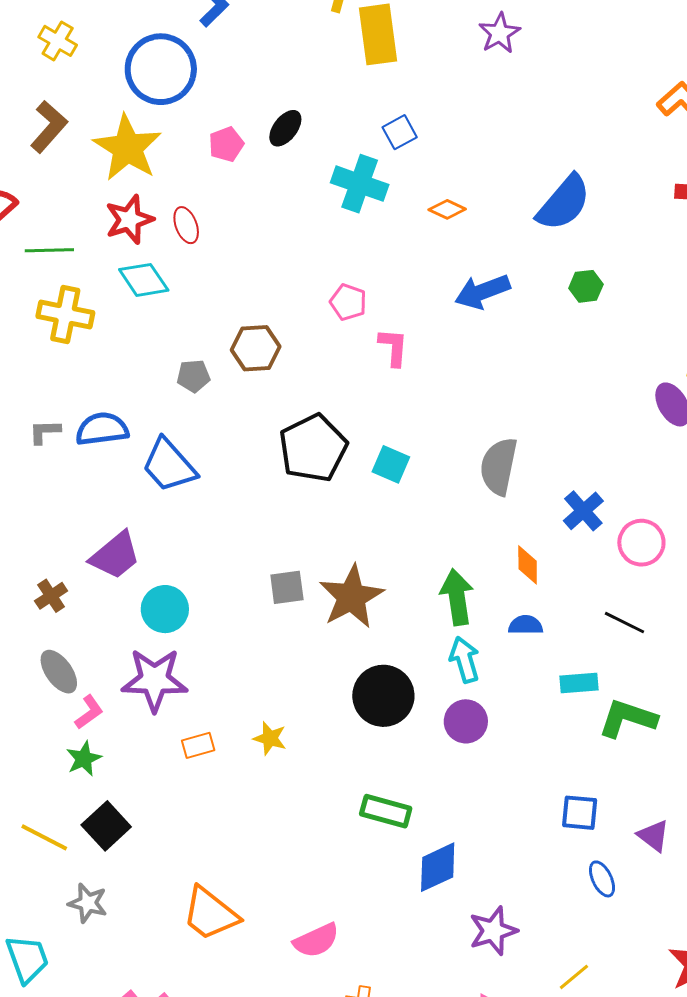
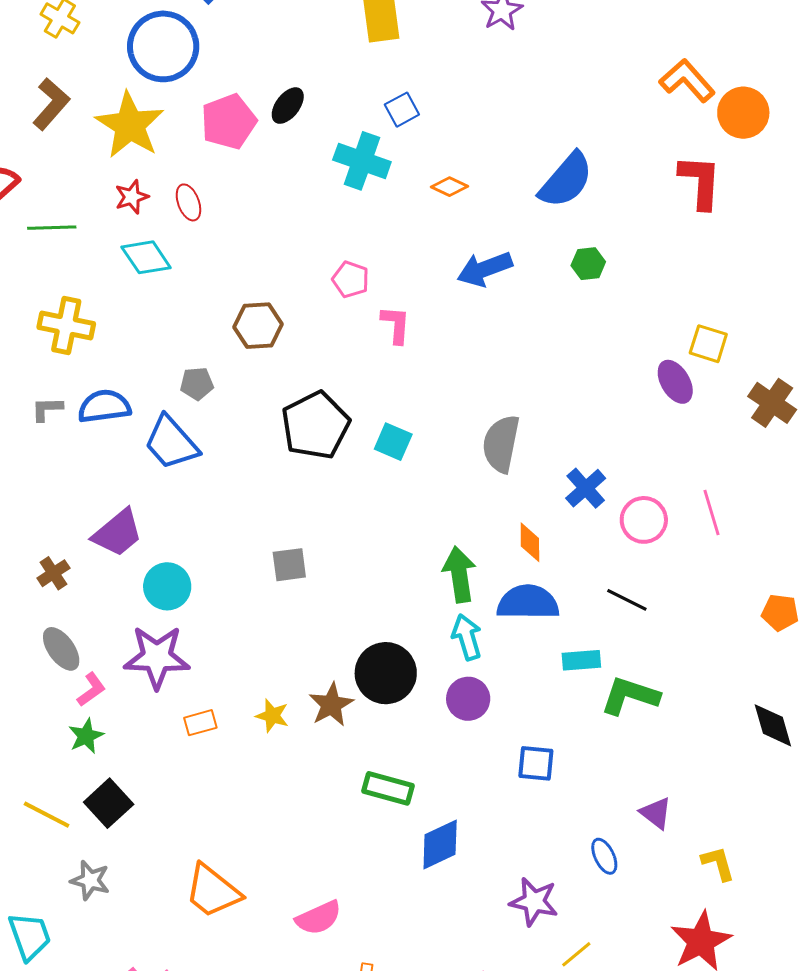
pink pentagon: (226, 144) -> (229, 122), size x1.6
red star: (129, 219) -> (132, 197), size x0.7
yellow cross: (65, 315) -> (66, 326), moved
gray pentagon: (193, 376) -> (197, 384), moved
brown star: (351, 597) -> (331, 705), moved, size x0.7
blue semicircle: (526, 625) -> (528, 602), size x1.8
blue square: (580, 813) -> (536, 763), moved
purple star: (493, 931) -> (534, 902), moved, turned 30

